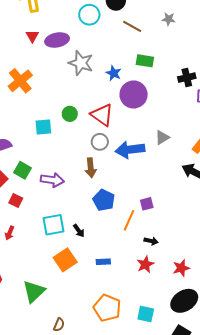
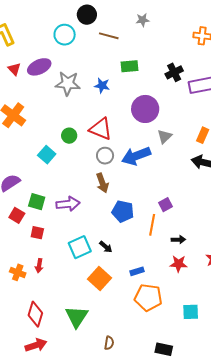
purple circle: (134, 94) -> (145, 109), moved
cyan square: (43, 127) -> (47, 155), turned -30
red star: (145, 264) -> (179, 264), turned -30
orange pentagon: (107, 308) -> (148, 297), moved

